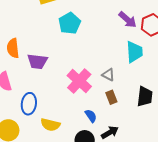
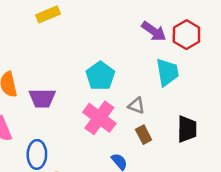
cyan pentagon: (70, 23) -> (100, 76), moved

